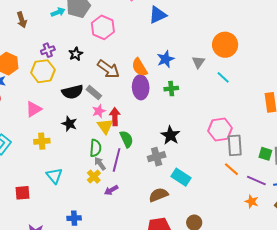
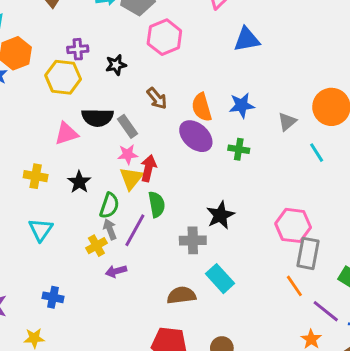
brown arrow: (108, 69) -> (157, 98), size x0.7
purple ellipse: (141, 87) -> (196, 136), turned -60
pink triangle: (34, 109) -> (66, 134), moved
black star: (69, 124) -> (79, 182), moved

